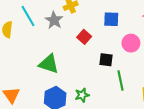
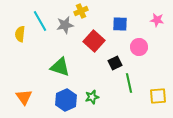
gray star: (54, 20) -> (65, 25), turned 30
red square: (84, 37) -> (94, 41), size x1.5
black square: (106, 60) -> (115, 63), turned -32

